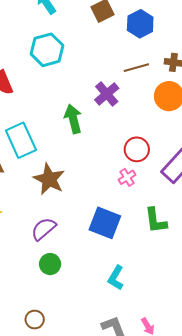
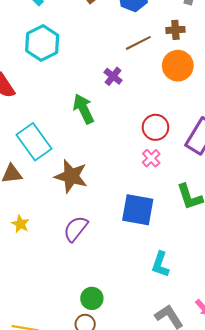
purple cross: (107, 94) -> (113, 76), size x0.7
green circle: (50, 264) -> (92, 298), moved

